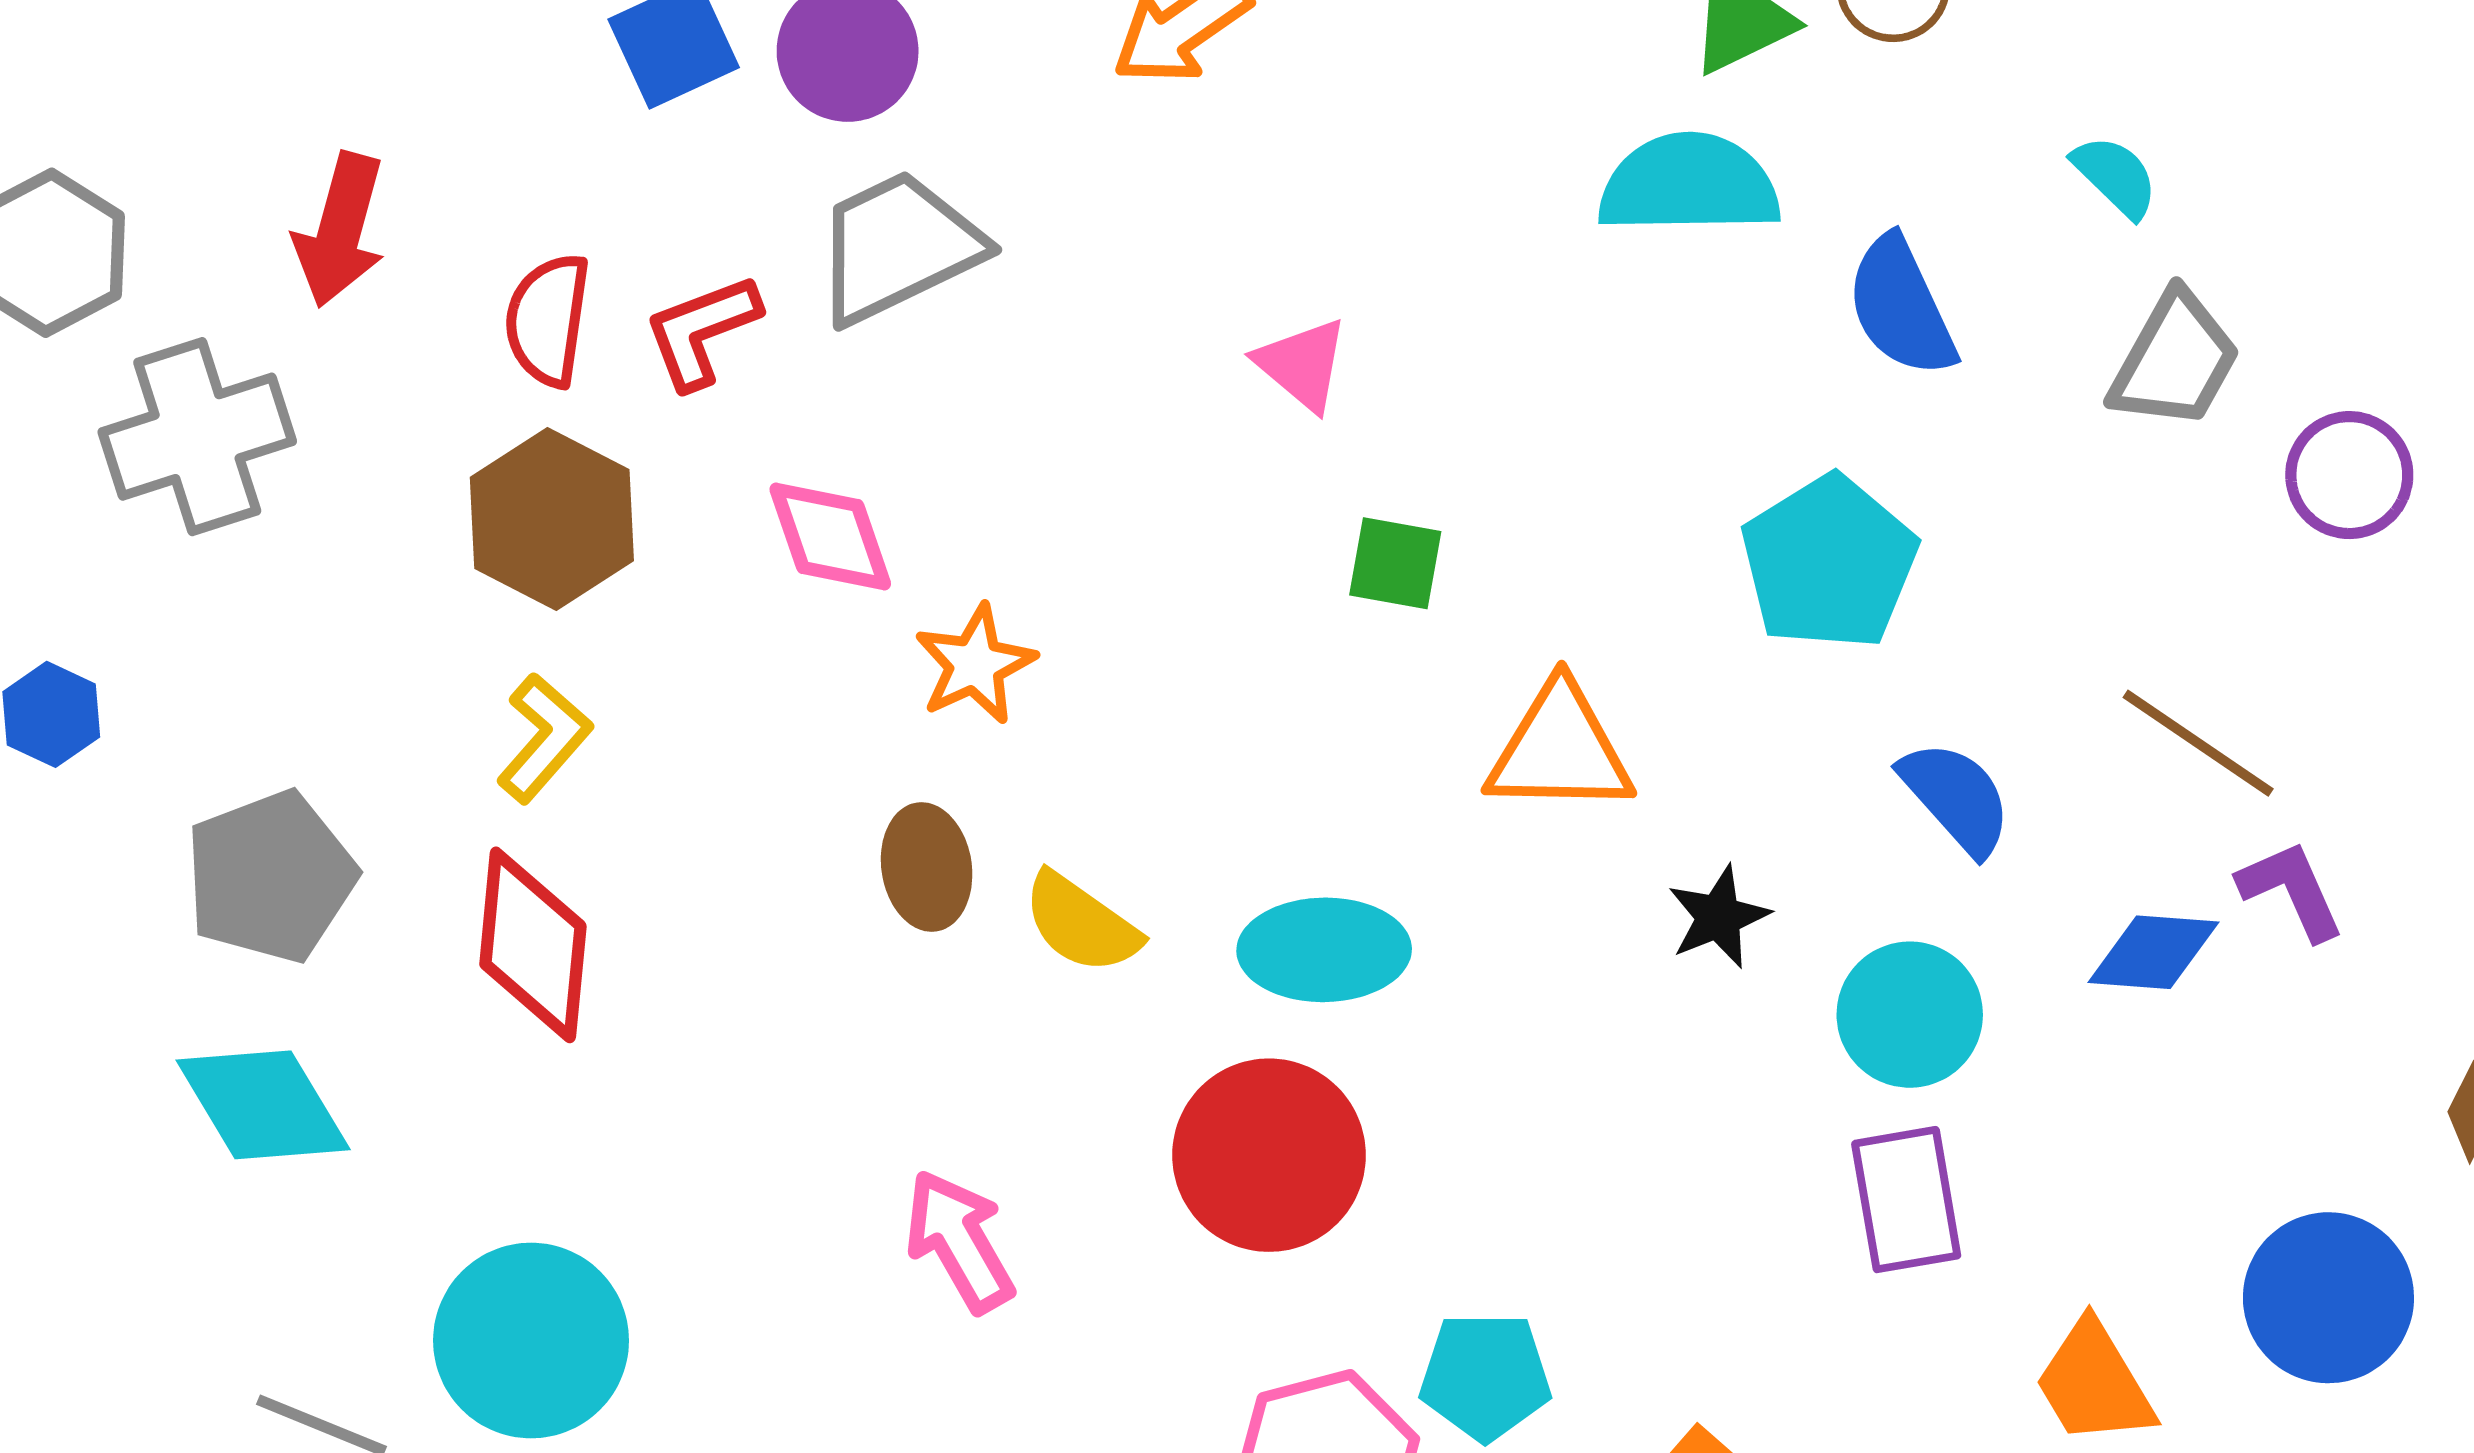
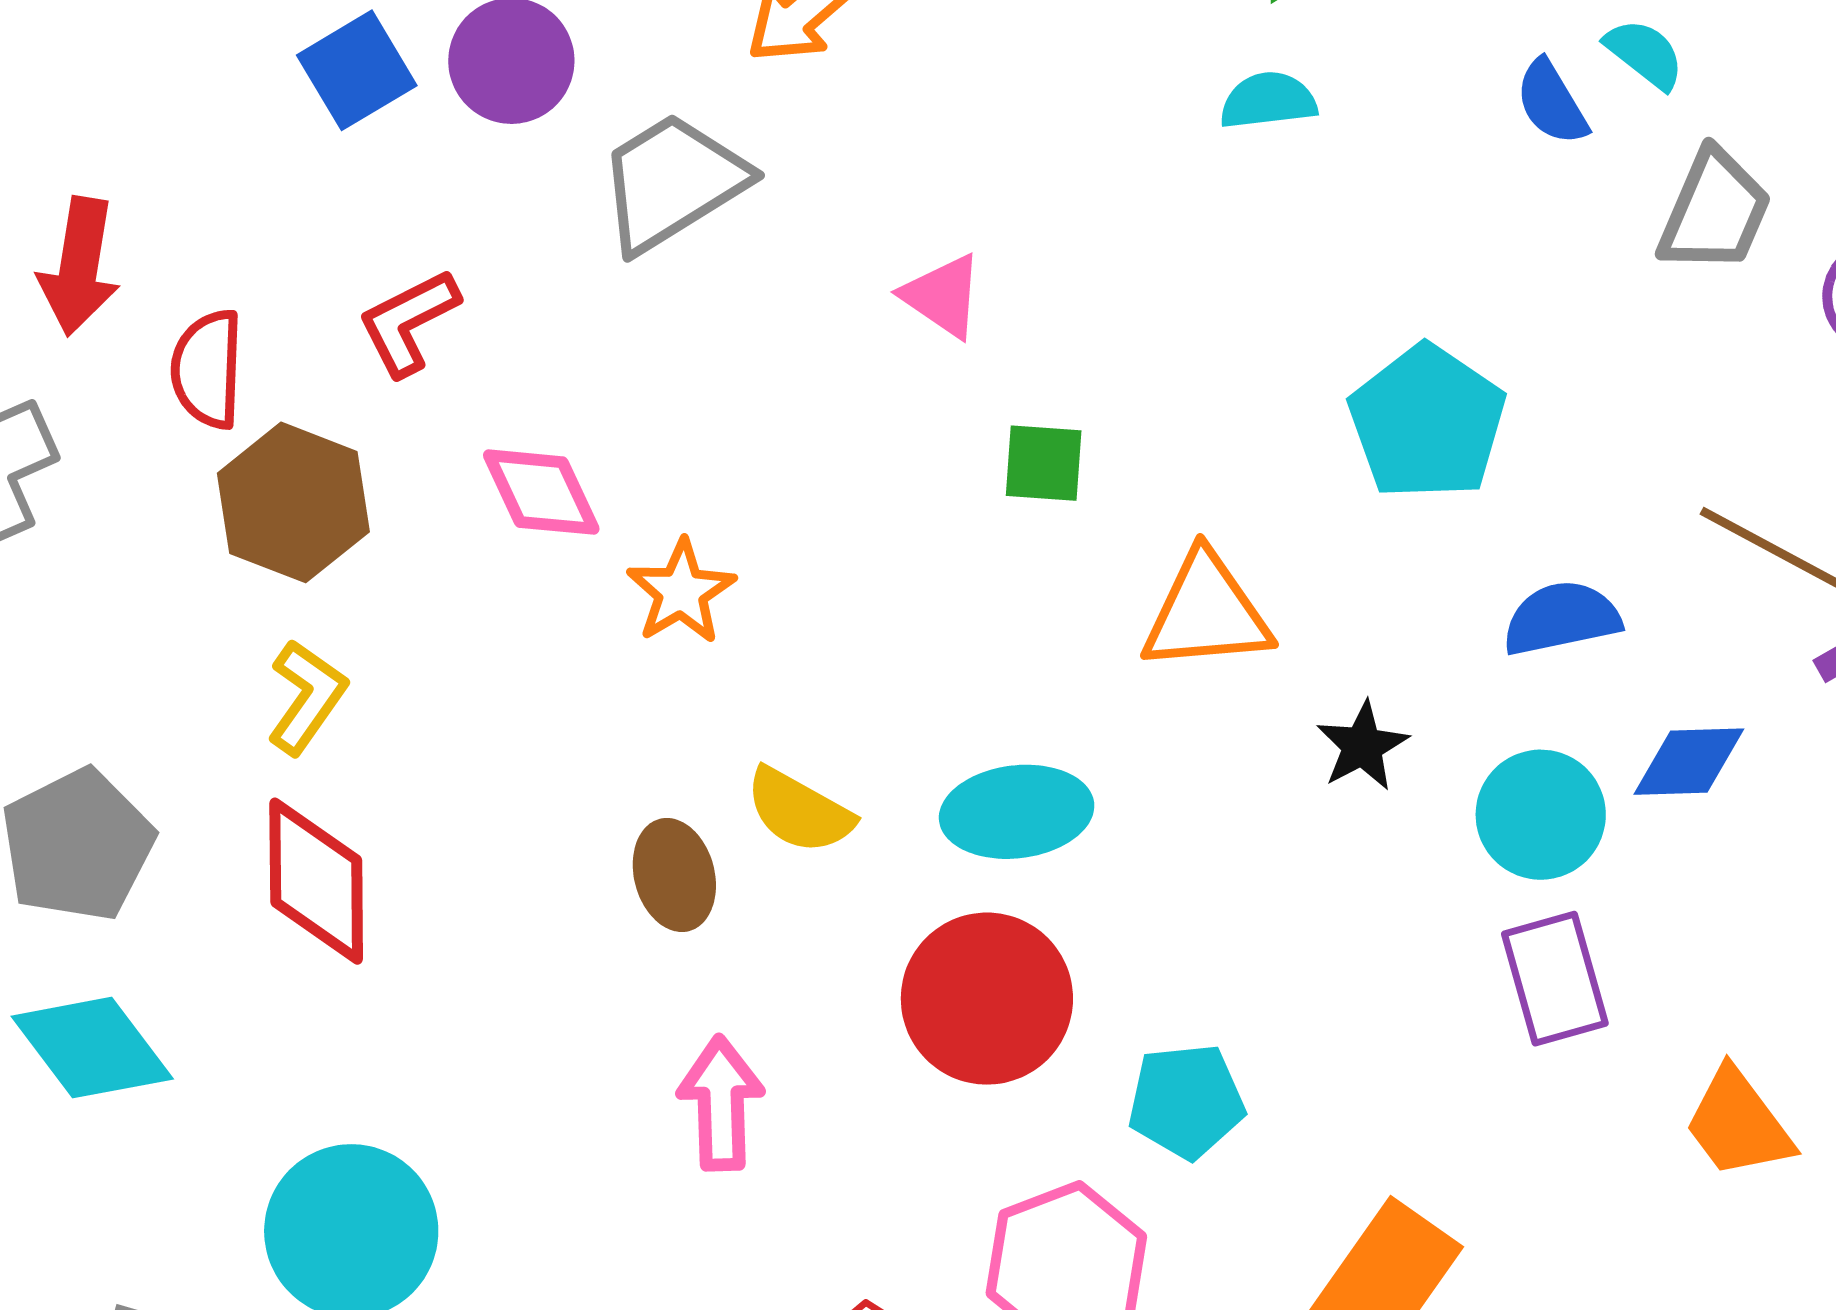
cyan semicircle: (1689, 184) -> (1268, 101), size x0.6
gray trapezoid: (898, 247) -> (672, 182), moved
blue semicircle: (1901, 307) -> (1552, 102), moved, size x0.7
red semicircle: (548, 320) -> (207, 369), moved
blue semicircle: (1956, 797) -> (1562, 618), turned -54
brown ellipse: (927, 867) -> (674, 875), moved
blue diamond: (2153, 952) -> (1689, 762), moved
pink arrow: (959, 1241) -> (721, 1103), turned 34
cyan pentagon: (1485, 1376) -> (1186, 1101), moved

